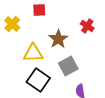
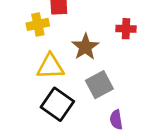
yellow cross: (12, 24) -> (38, 24), moved, turned 35
red cross: (87, 26) -> (126, 29), turned -32

